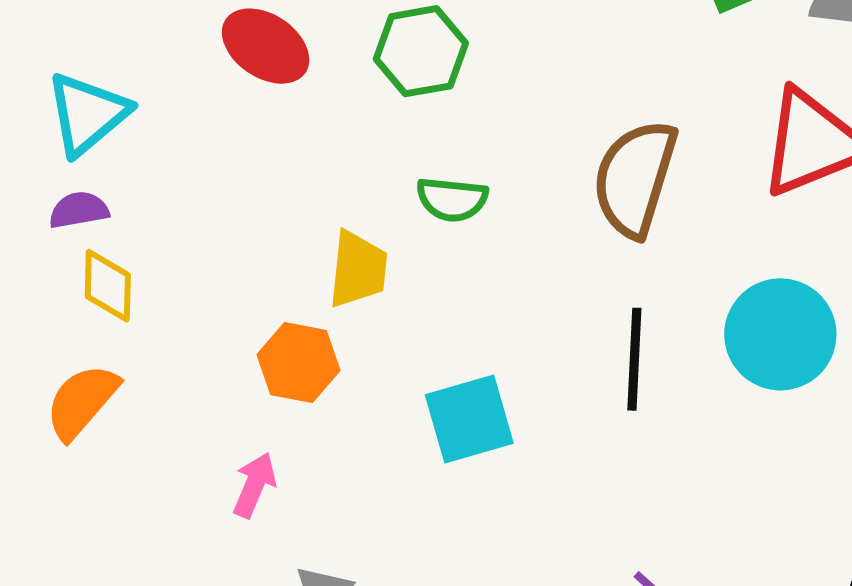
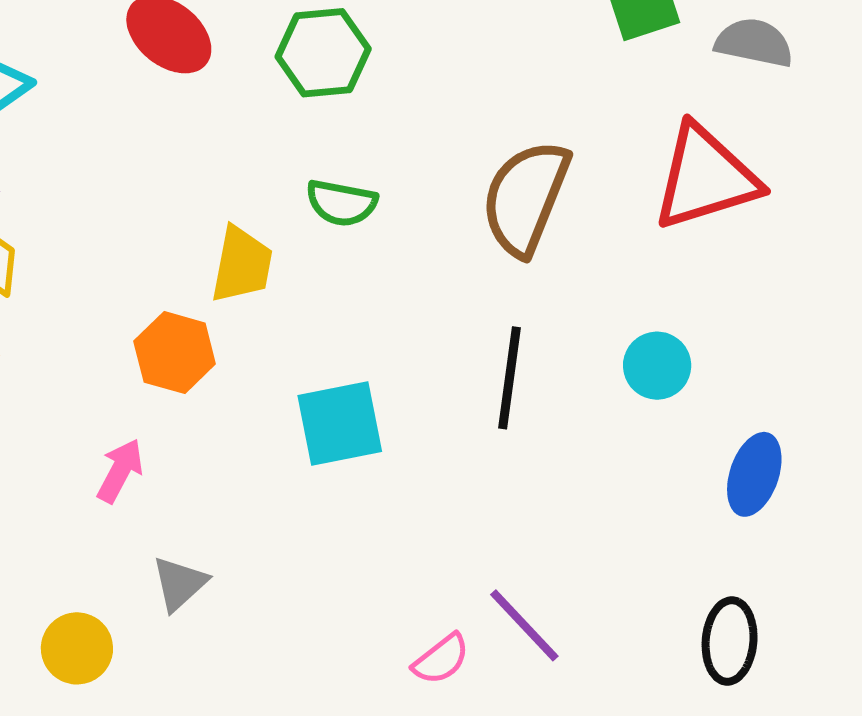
cyan circle: (780, 334) -> (657, 366), size x0.6

